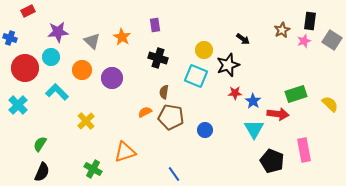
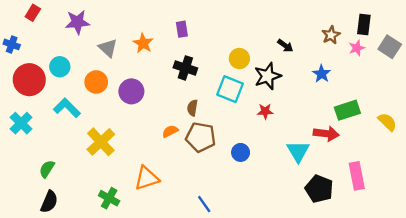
red rectangle: (28, 11) -> (33, 13), turned -32
purple star: (58, 32) -> (77, 22), moved
red star: (235, 93) -> (265, 111), moved
blue star: (253, 101) -> (322, 74), moved
yellow cross: (86, 121) -> (101, 142), size x1.4

